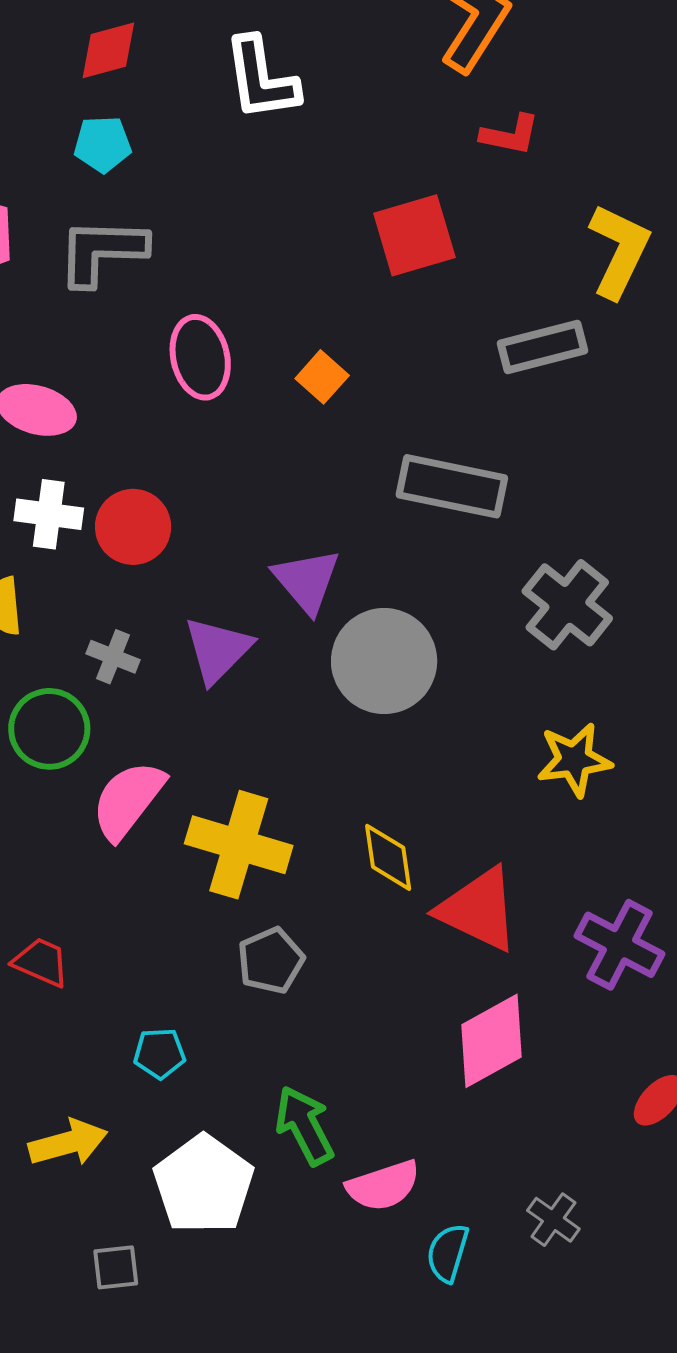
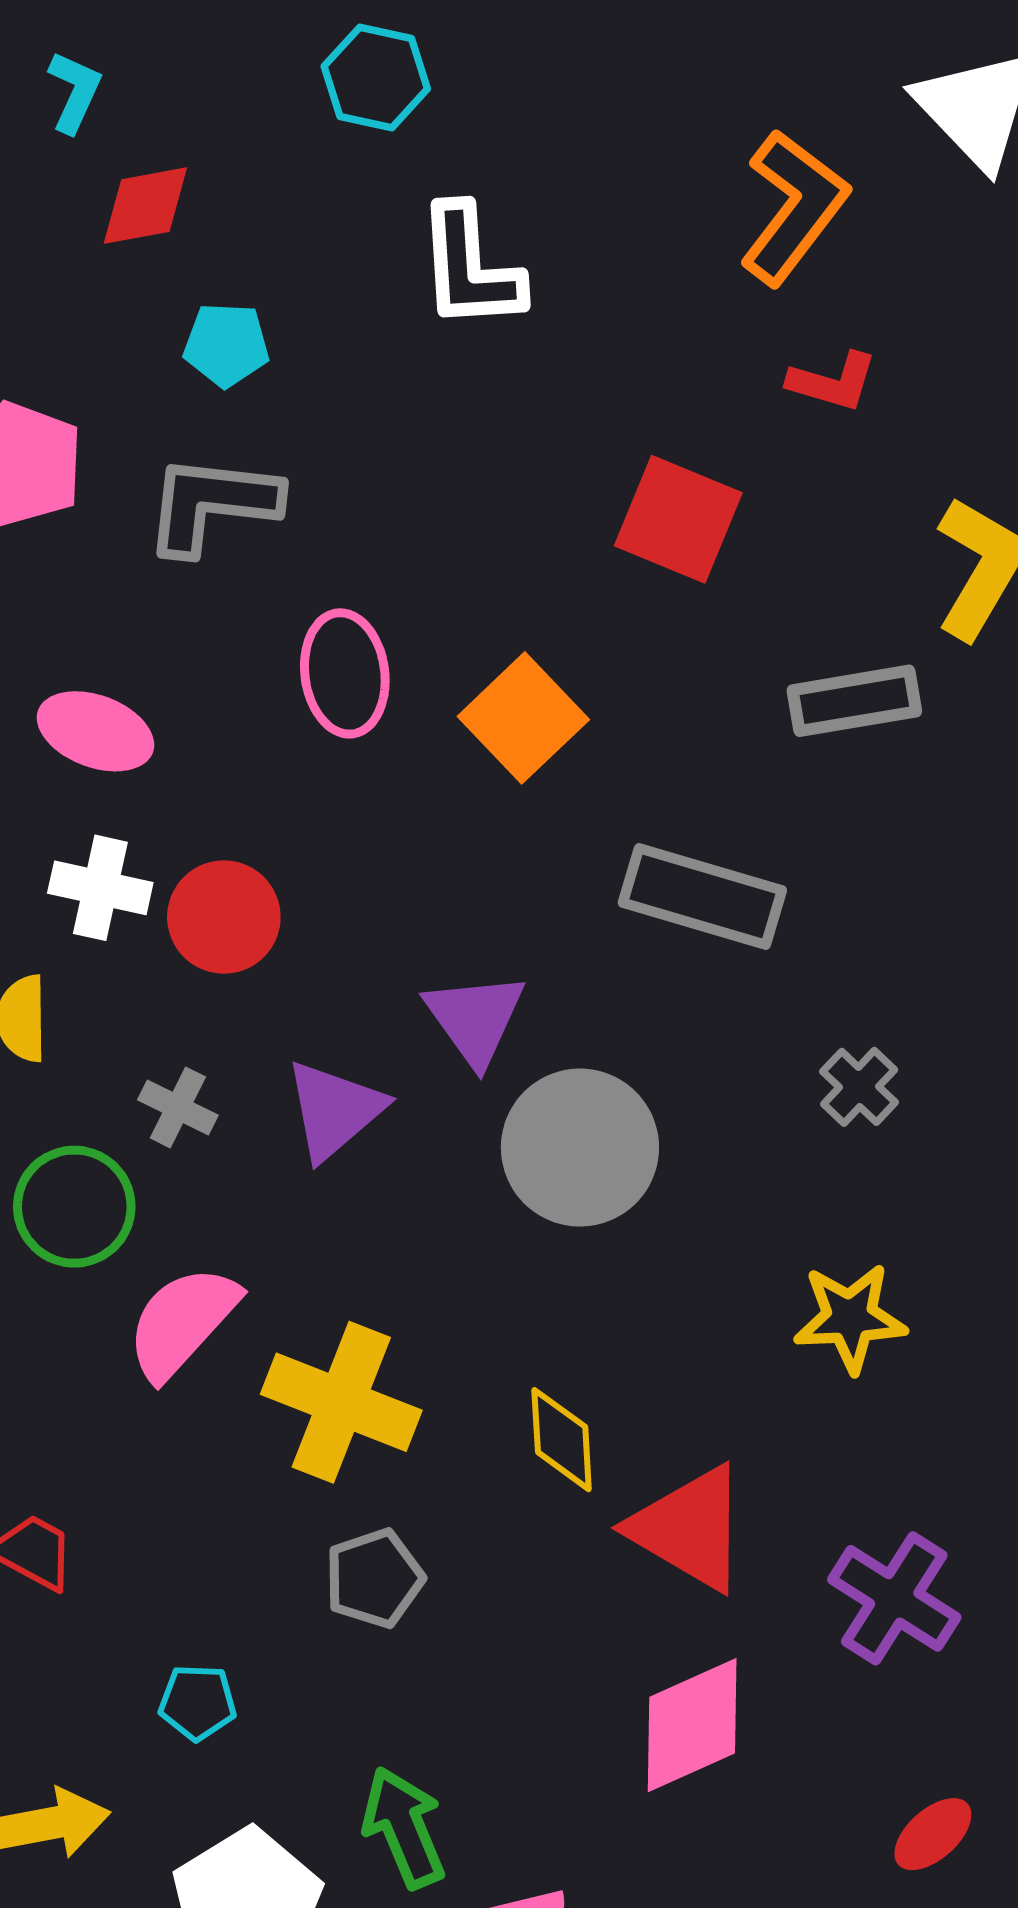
red diamond: (108, 50) -> (145, 206), moved
red square: (414, 235) -> (678, 519), turned 34
orange square: (322, 377) -> (523, 718), size x1.6
gray cross: (567, 605) -> (859, 1087), size x0.6

